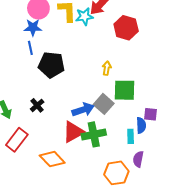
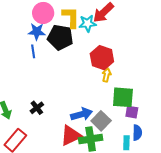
red hexagon: (126, 28) -> (102, 58), moved
black pentagon: (51, 65) -> (60, 37), moved
gray square: (104, 104) -> (101, 121), moved
purple square: (151, 114) -> (132, 112), moved

